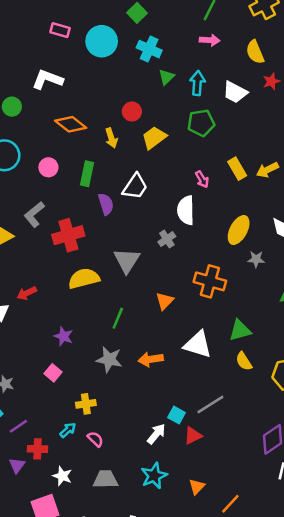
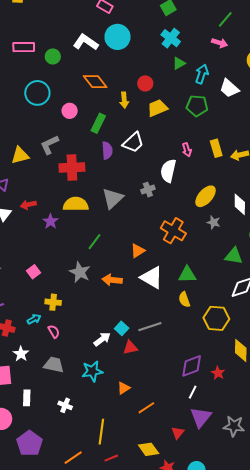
cyan circle: (102, 41) -> (117, 37), moved
orange triangle: (165, 301) -> (138, 251), moved
purple star: (64, 336) -> (51, 221), moved

